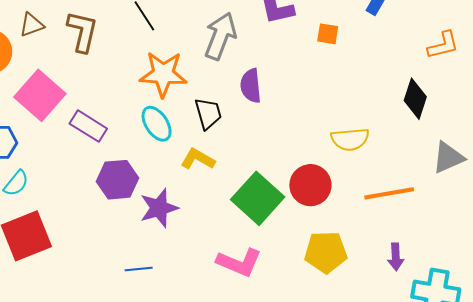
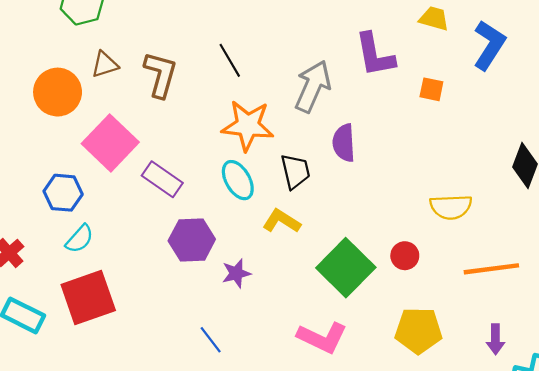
red circle: (310, 185) -> (405, 256), size x0.6
purple star: (159, 208) -> (236, 273), size x0.7
blue line: (139, 269) -> (211, 340), turned 56

